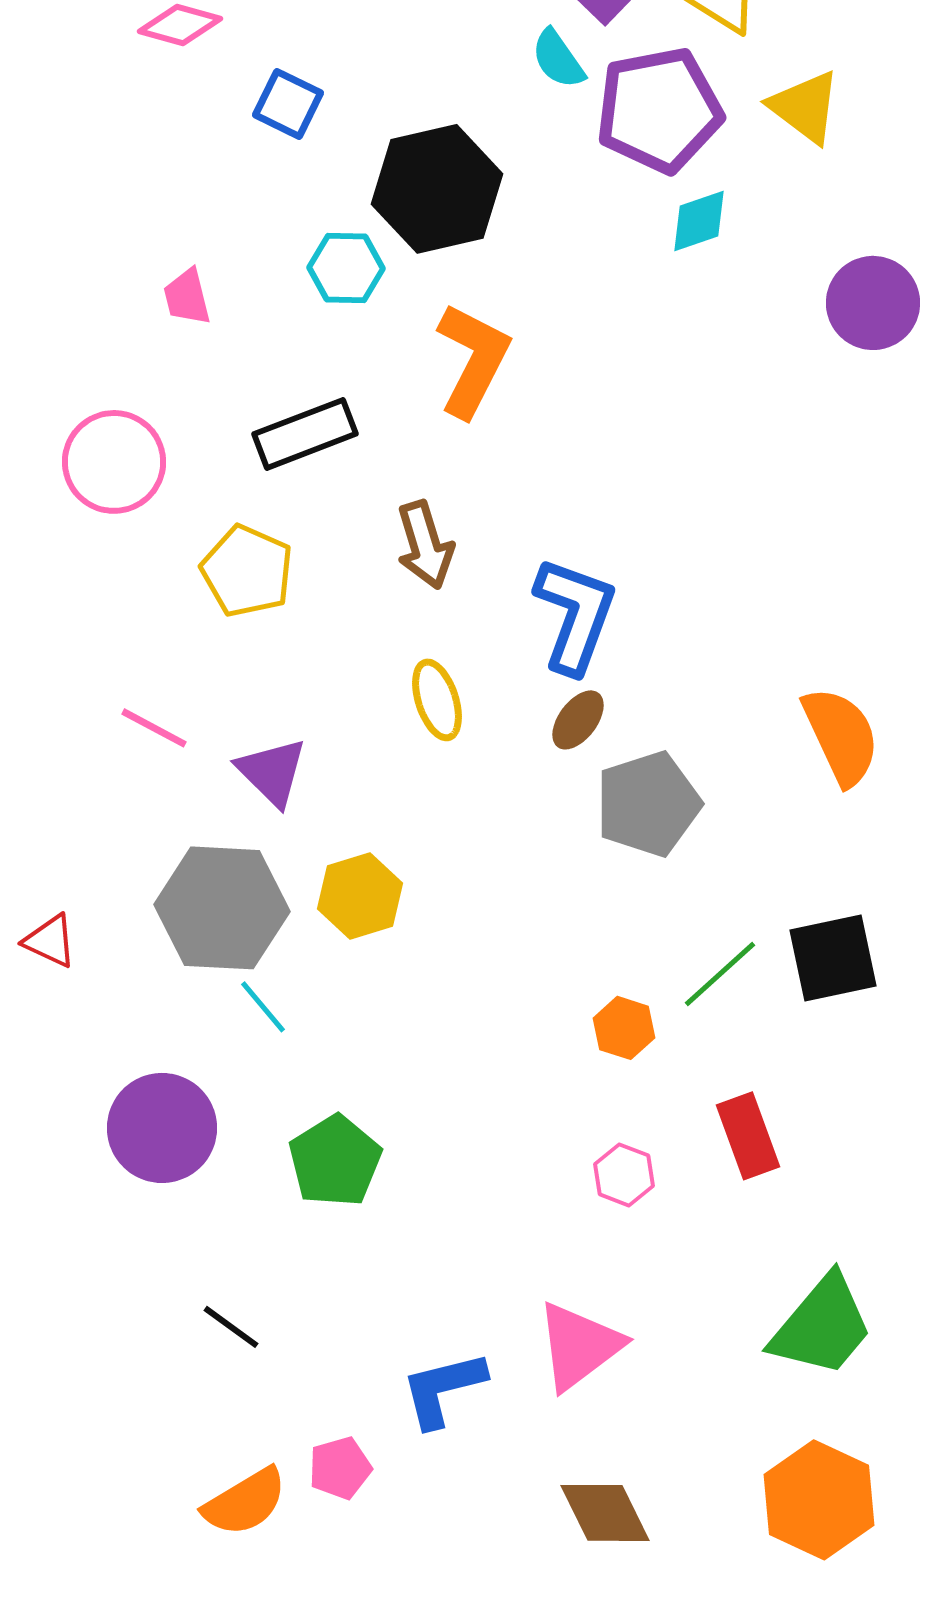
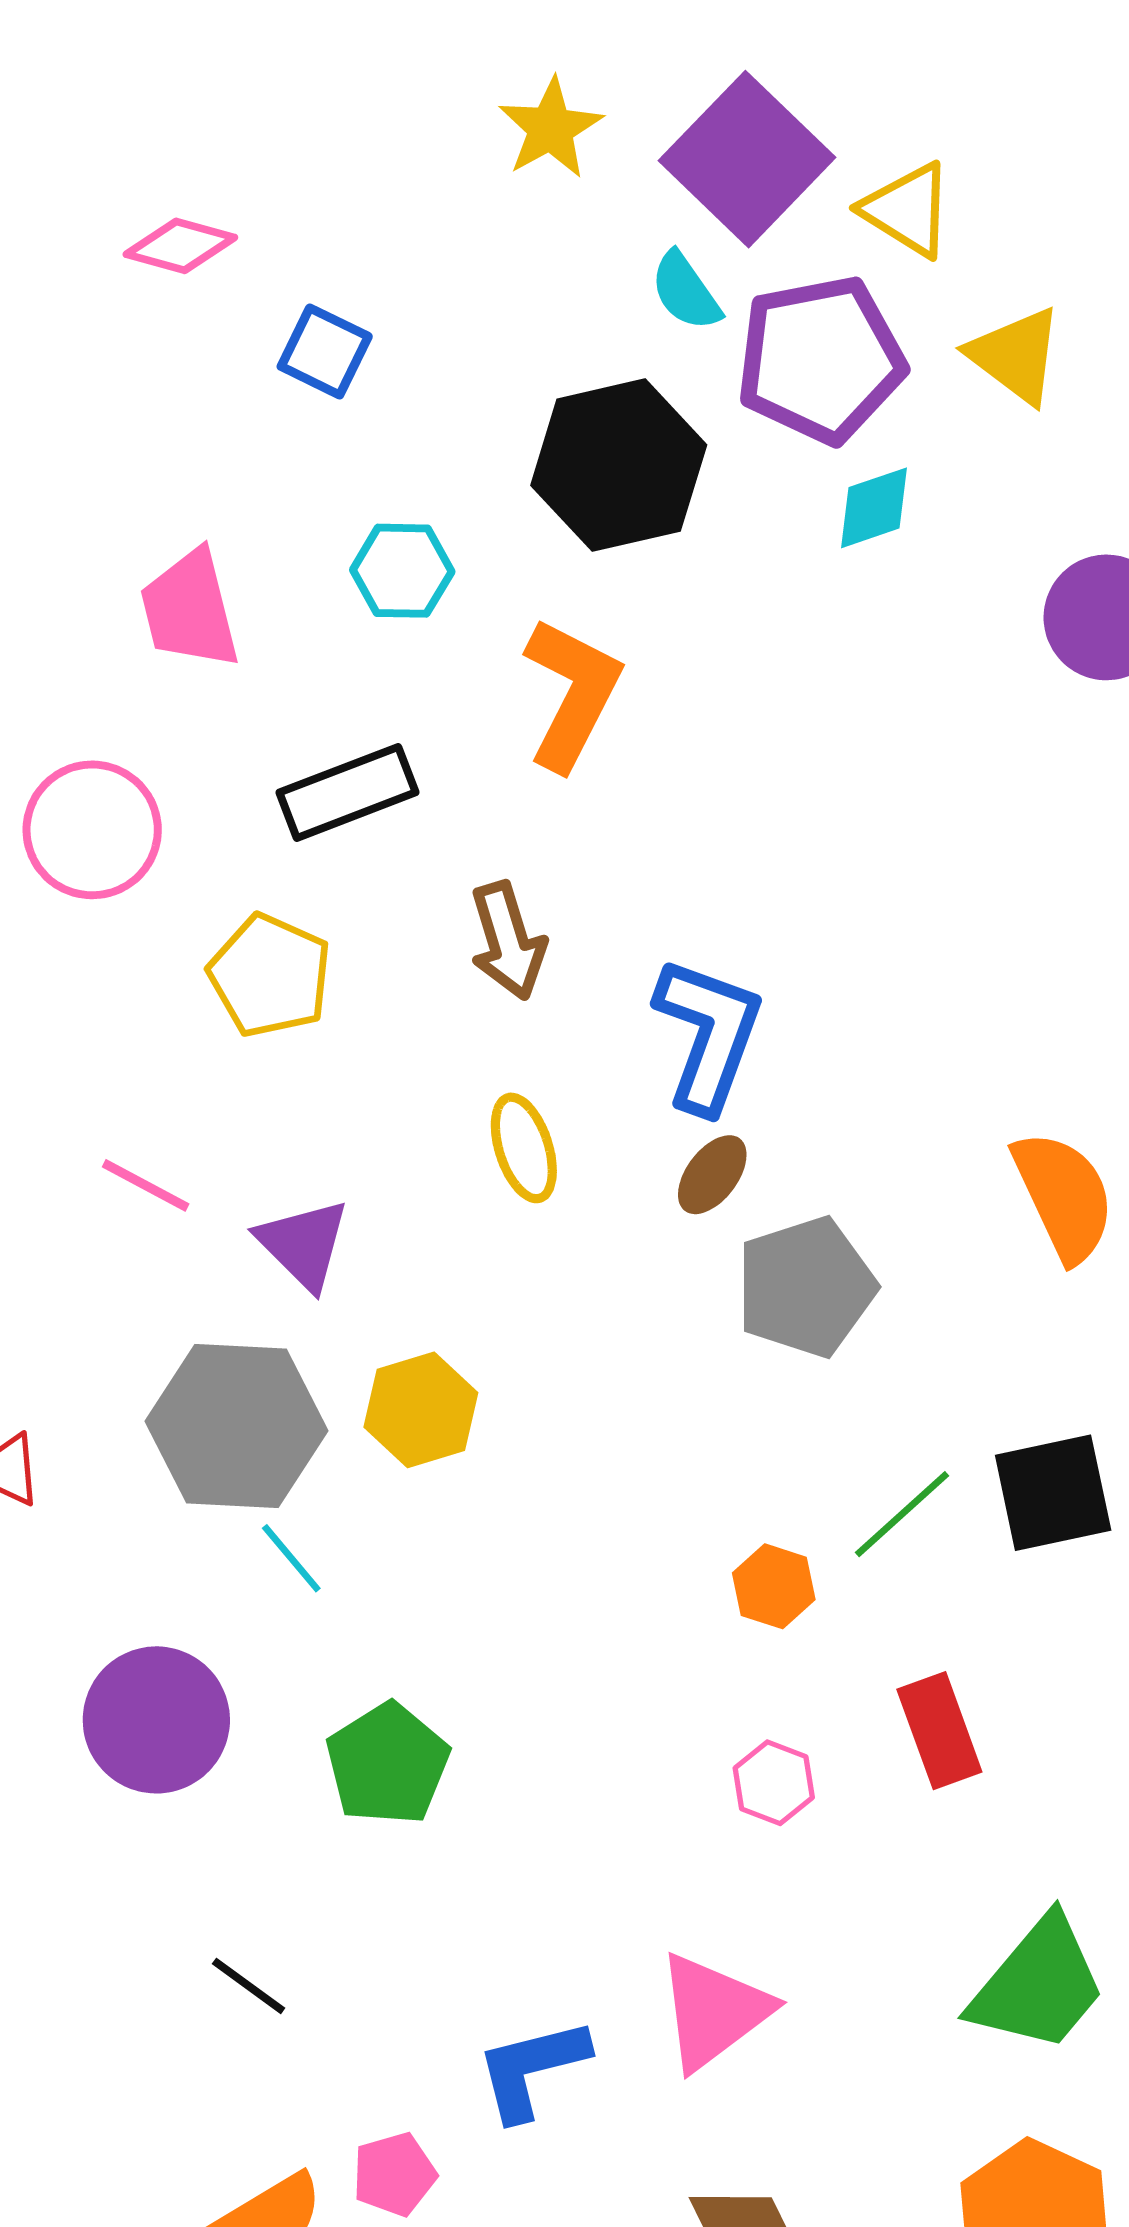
black hexagon: (437, 189) -> (619, 465), moved
pink trapezoid: (187, 297) -> (190, 609), size x1.6

